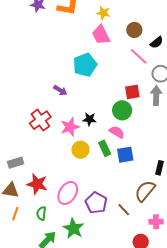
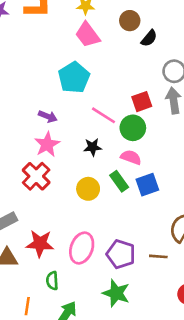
black semicircle: (157, 42) -> (149, 38), moved
pink line: (139, 56) -> (104, 115), moved
red cross: (40, 120) -> (36, 176), moved
pink star: (70, 127) -> (47, 144), moved
brown line: (124, 210) -> (158, 256), turned -32
orange line: (15, 214) -> (27, 306), moved
green star: (73, 228) -> (116, 293), moved

